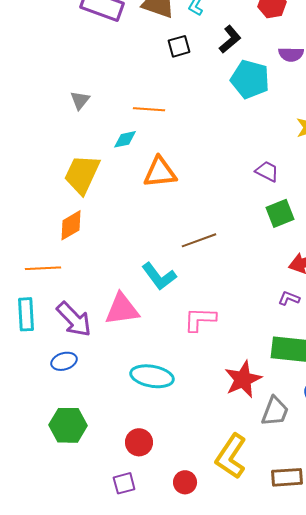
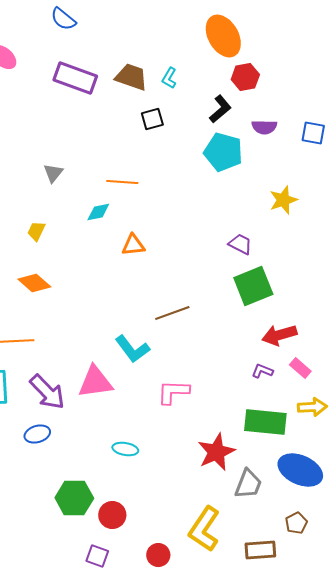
black L-shape: (230, 39) -> (220, 109), moved
orange triangle: (160, 172) -> (133, 245), size x0.7
yellow trapezoid: (82, 174) -> (36, 231), moved, size x0.5
green square: (280, 213) -> (253, 286), size x1.4
orange diamond: (71, 225) -> (34, 283), moved, turned 72
cyan ellipse: (152, 376) -> (125, 449), size x0.6
green hexagon: (68, 425) -> (74, 498), moved
purple square: (124, 483) -> (97, 556), turned 35

